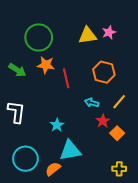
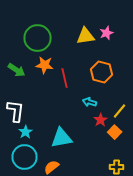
yellow line: (119, 102) -> (120, 111), moved
cyan star: (57, 125) -> (26, 132), moved
cyan triangle: (70, 151) -> (62, 138), moved

